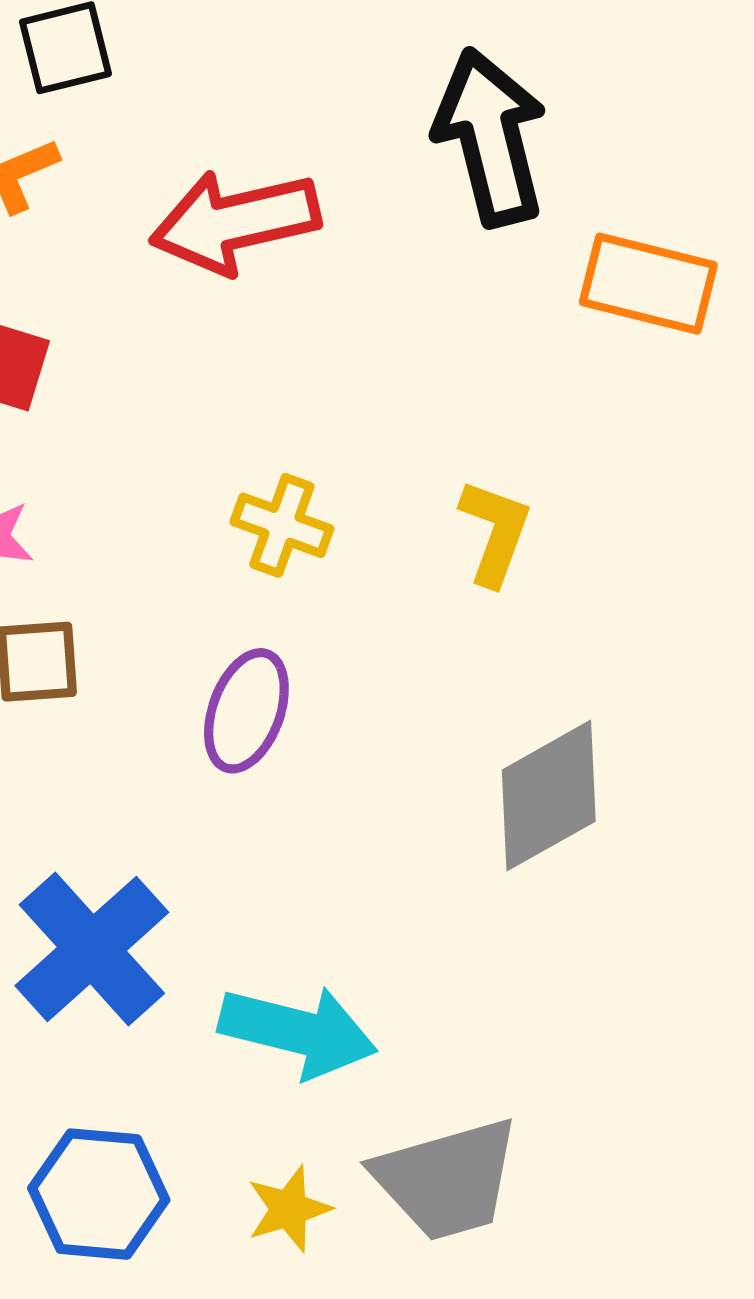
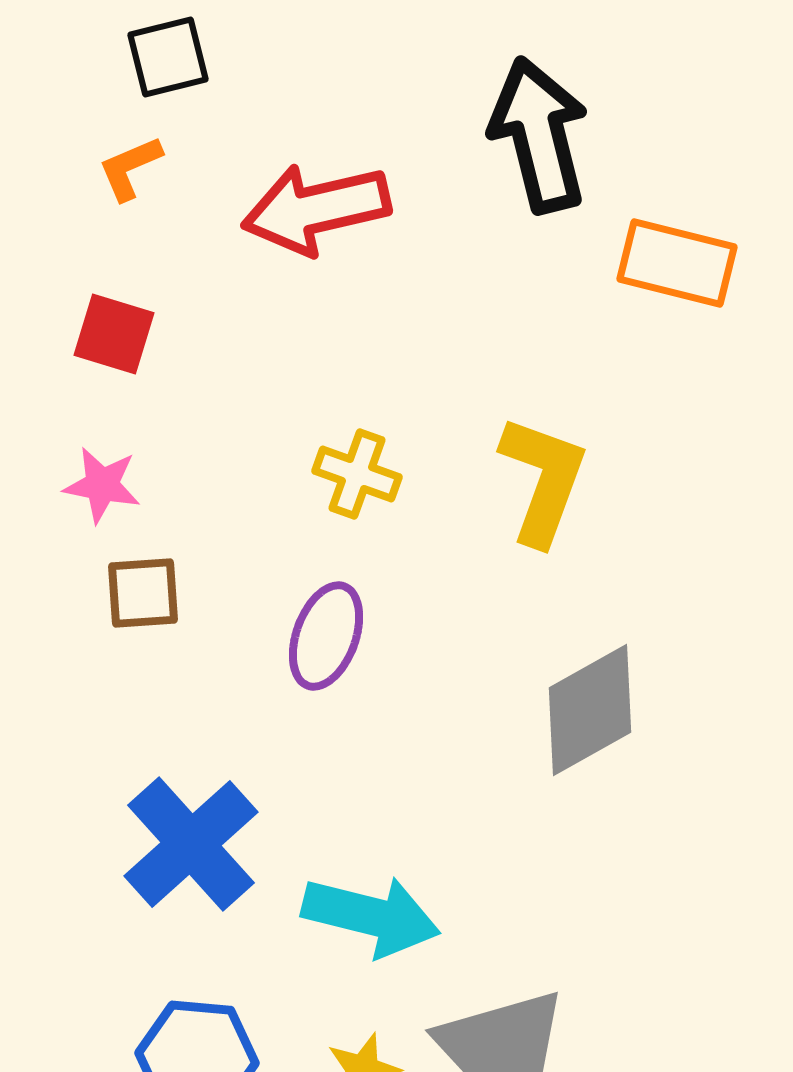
yellow L-shape: (495, 532) -> (543, 480), size x1.4

